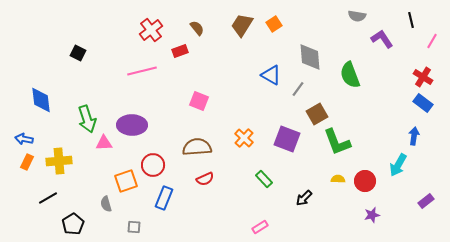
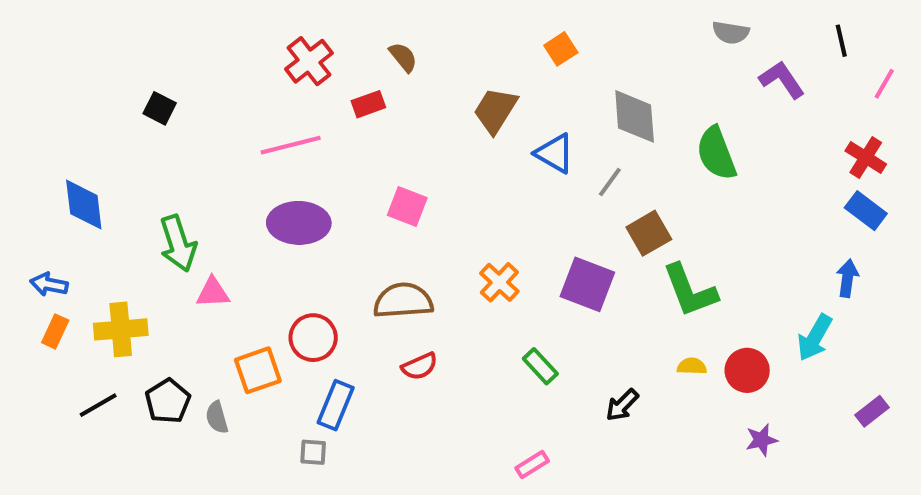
brown trapezoid: (242, 25) -> (495, 110), moved
purple ellipse: (132, 125) -> (299, 223), moved
black pentagon: (73, 224) -> (168, 401), moved
gray square: (134, 227) -> (313, 452), moved

